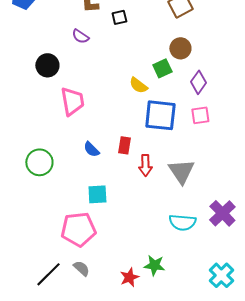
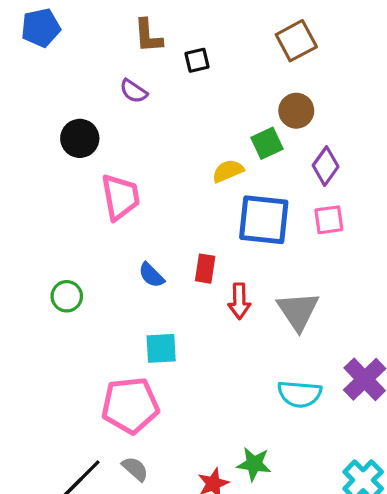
yellow semicircle: (138, 85) -> (228, 171), turned 120
green circle: (39, 162) -> (67, 296), size x0.7

